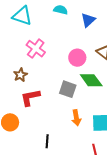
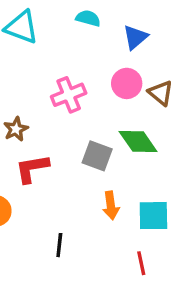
pink cross: (36, 49) -> (69, 95), moved, turned 30
pink circle: (77, 58) -> (127, 83), moved

